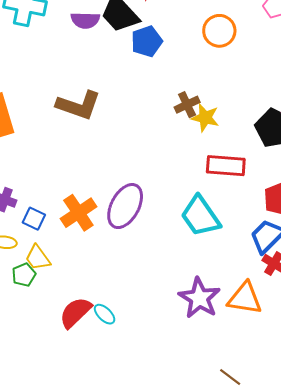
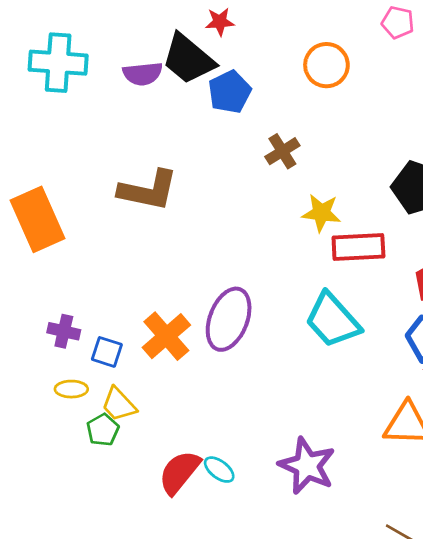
brown cross: (187, 105) -> (282, 151), moved
yellow star: (205, 118) -> (321, 213), moved
purple star: (199, 298) -> (307, 466), moved

